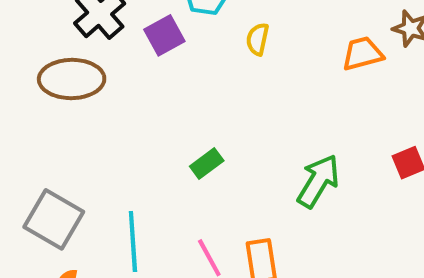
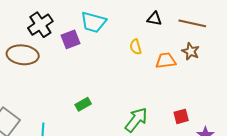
yellow semicircle: (258, 39) -> (136, 47), moved, turned -35

